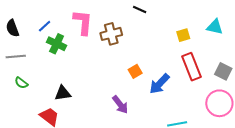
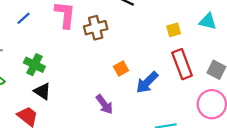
green cross: (57, 44) -> (34, 65), moved
black triangle: (63, 93) -> (42, 91), turned 42

